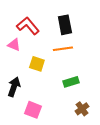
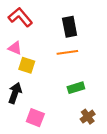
red L-shape: (28, 26) -> (20, 17), moved
yellow square: (37, 64) -> (27, 65), moved

